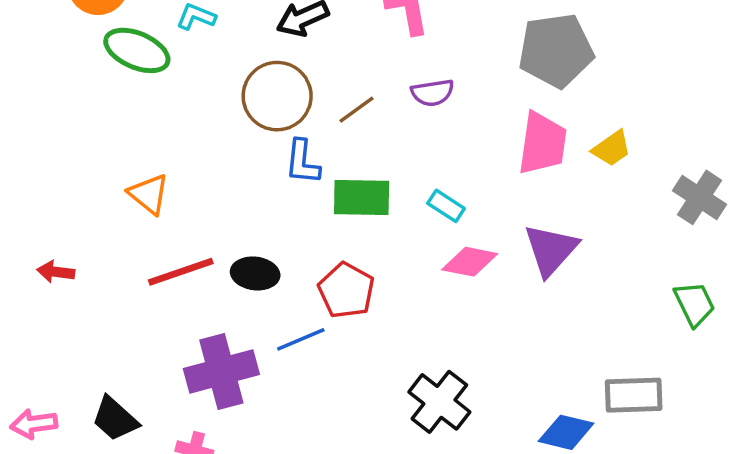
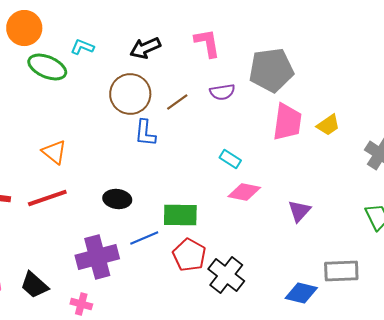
gray pentagon: (556, 50) -> (271, 70), moved
green rectangle: (362, 197) -> (180, 215), moved
purple triangle: (551, 250) -> (299, 211), moved, size x0.7
red line: (181, 272) -> (47, 198), moved
red pentagon: (346, 290) -> (189, 255), moved

